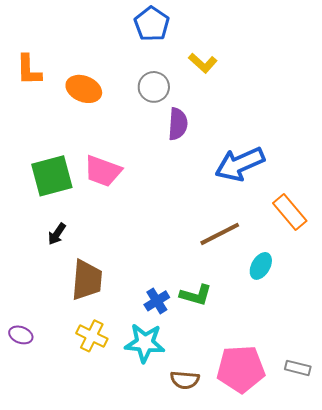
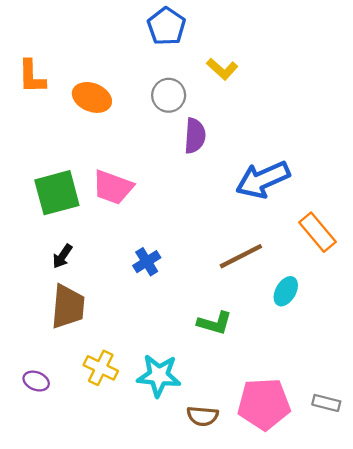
brown trapezoid: (87, 280) -> (68, 307), moved
blue cross: (157, 301) -> (147, 262), moved
purple ellipse: (21, 335) -> (36, 381), moved

